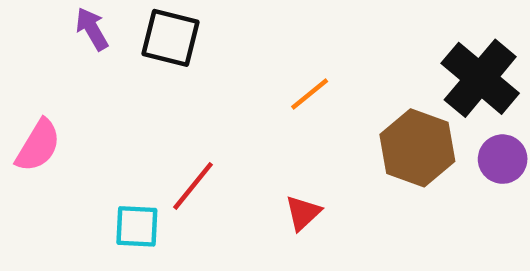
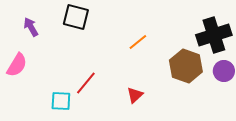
purple arrow: (92, 29) -> (31, 27), moved
black cross: (480, 78) -> (214, 35), turned 32

